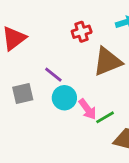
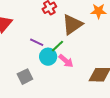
gray square: (23, 94) -> (25, 77), moved
green line: (105, 117) -> (57, 46), moved

